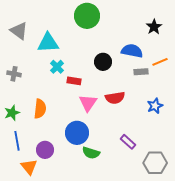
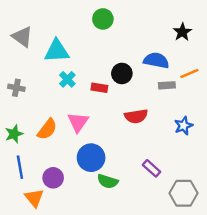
green circle: (87, 16) -> (103, 19), size x0.7
red rectangle: (74, 81) -> (99, 88), moved
pink triangle: (88, 103) -> (78, 122), moved
orange semicircle: (40, 109) -> (47, 129), turned 30

